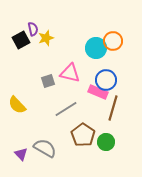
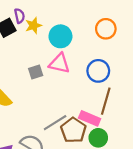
cyan circle: (96, 48) -> (60, 36), moved
pink rectangle: (98, 92) -> (90, 118), moved
gray line: (66, 109) -> (55, 123), moved

